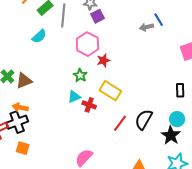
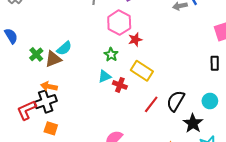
cyan semicircle: (39, 36) -> (64, 48), moved
black rectangle: (180, 90) -> (215, 63), moved
black star: (171, 135) -> (193, 123), moved

